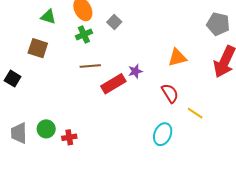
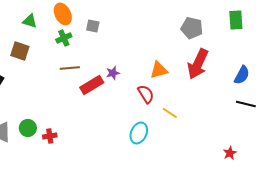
gray square: (114, 22) -> (93, 26), turned -32
orange triangle: (177, 58) -> (159, 70), moved

